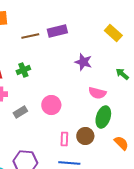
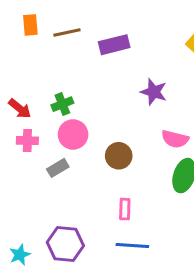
brown line: (30, 36) -> (67, 33), moved
pink circle: (51, 105) -> (73, 134), moved
brown circle: (85, 136) -> (119, 156), moved

